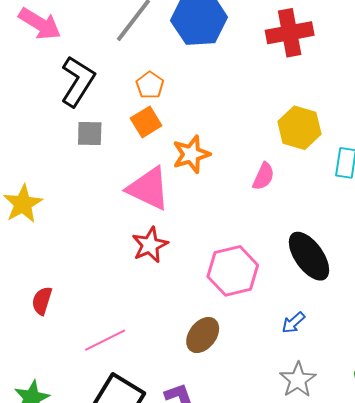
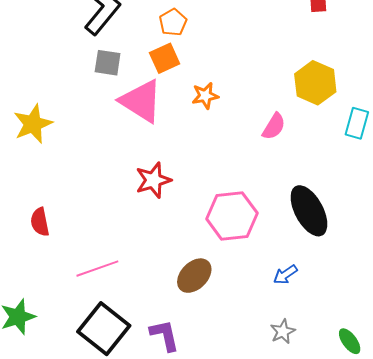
orange star: (191, 154) -> (205, 96), size x0.7
pink triangle: (149, 188) -> (141, 101), moved
red semicircle: (42, 301) -> (40, 222), turned -36
gray star: (298, 380) -> (283, 332), size x0.7

